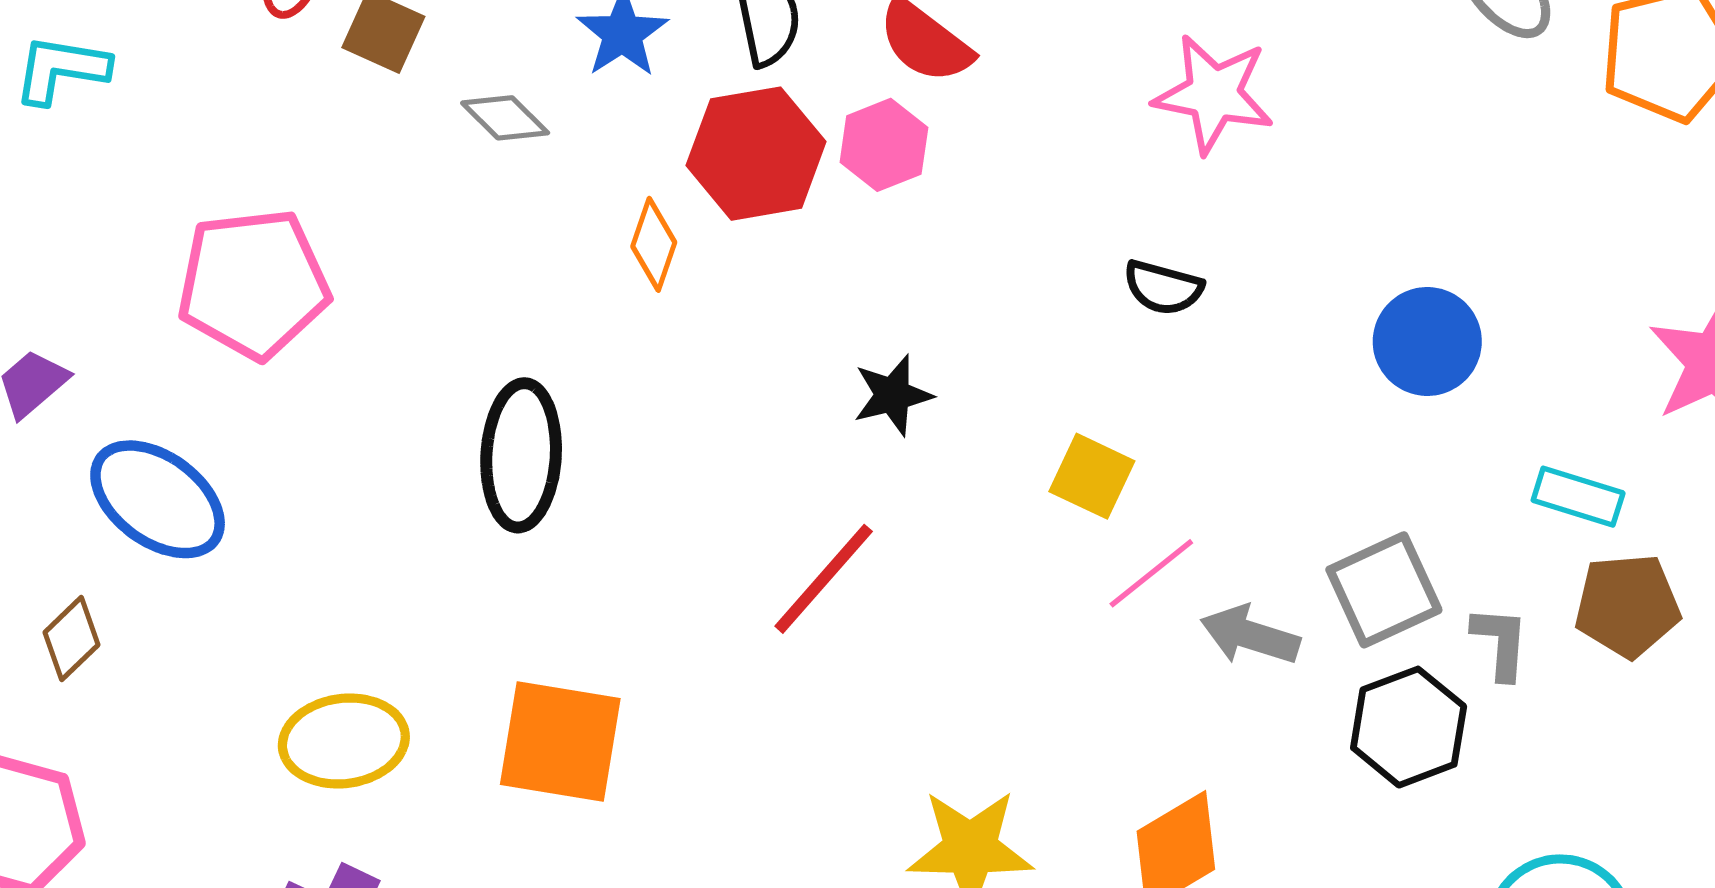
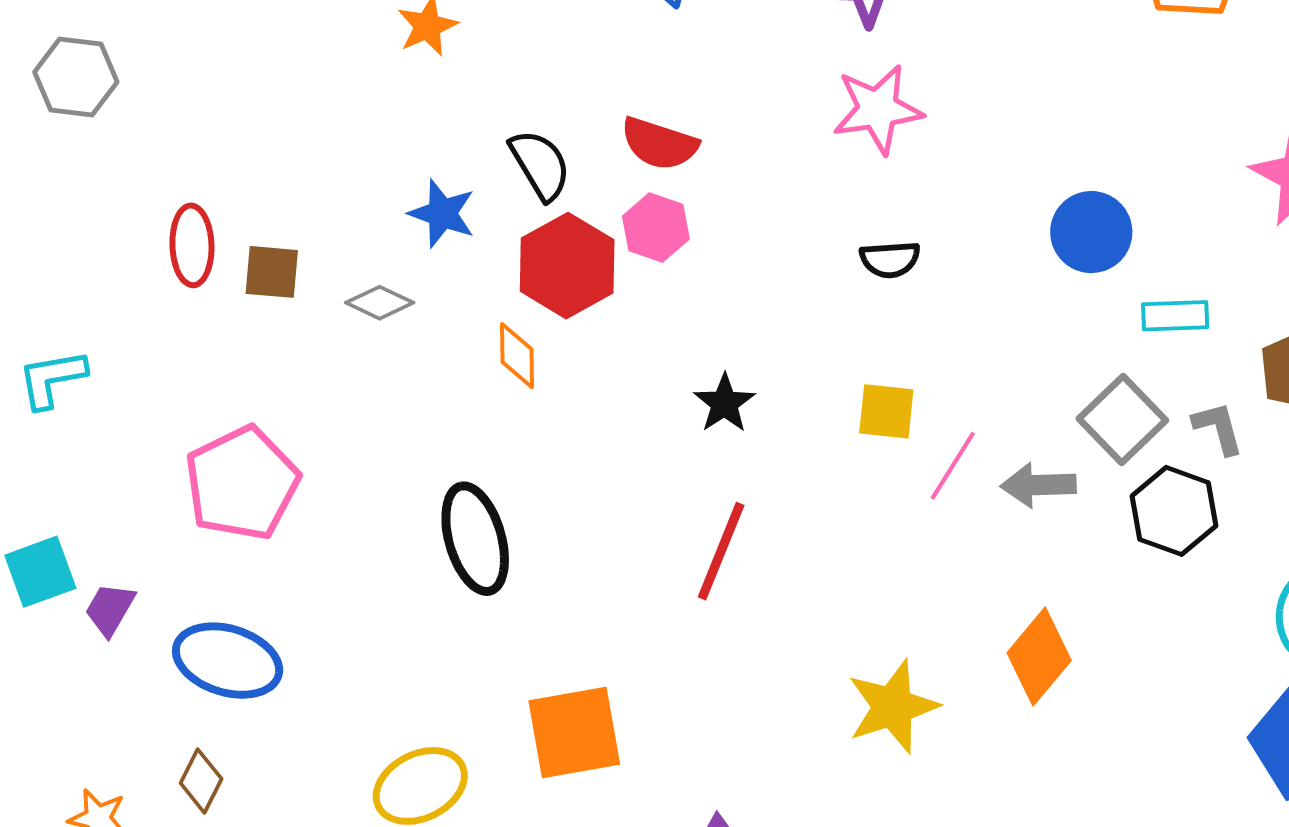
cyan rectangle: (1578, 497) -> (1175, 316), moved

